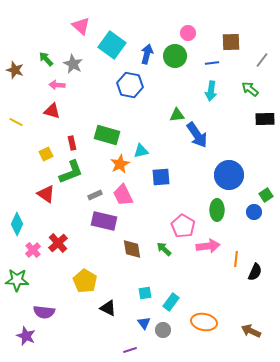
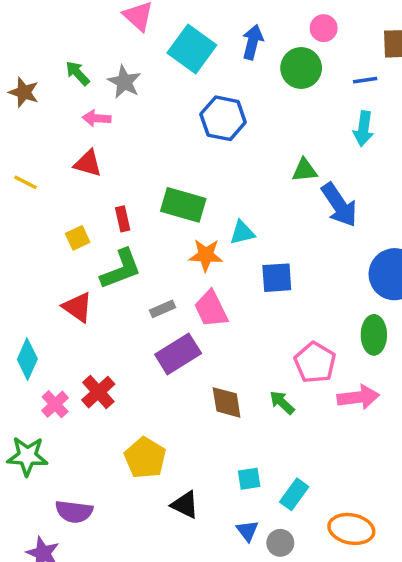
blue arrow: (147, 54) -> (253, 42), moved
orange star: (120, 164) -> (206, 255), turned 30
purple rectangle: (104, 221) -> (178, 354), turned -45

